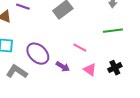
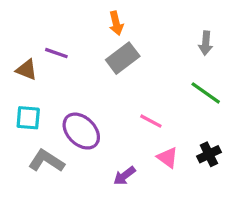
green line: (113, 31) -> (206, 93), turned 42
purple arrow: (63, 67) -> (124, 176), moved, turned 112

